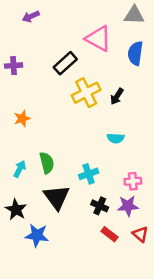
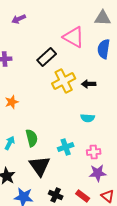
black arrow: (117, 96) -> (89, 84), turned 56
pink cross: (133, 181) -> (94, 152), moved
black cross: (100, 206) -> (56, 195), moved

